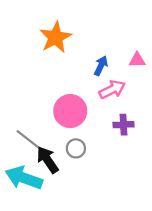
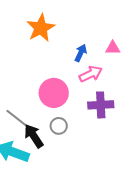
purple cross: (123, 125) -> (101, 105), size x1.4

